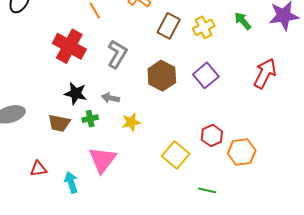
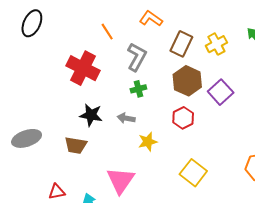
gray L-shape: (117, 54) -> (137, 57), moved
brown hexagon: (162, 76) -> (187, 81), moved
green cross: (90, 119) -> (138, 89), moved
red hexagon: (212, 136) -> (183, 118), moved

